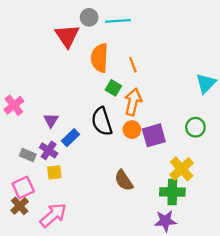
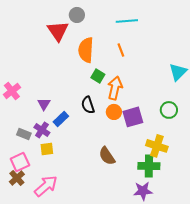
cyan line: (118, 21) -> (127, 21), moved
orange line: (133, 65) -> (121, 50), moved
black semicircle: (102, 121) -> (88, 105), size x0.7
yellow cross: (182, 169) -> (157, 146), turned -30

